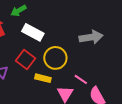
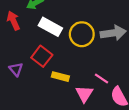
yellow circle: (55, 58) -> (82, 34), moved

